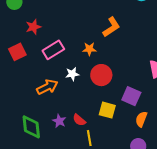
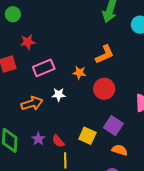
red circle: (101, 75) -> (104, 89), moved
orange semicircle: (141, 119) -> (120, 150), turned 77

